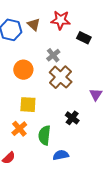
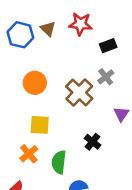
black rectangle: (84, 38) -> (108, 46), turned -48
gray cross: (53, 55) -> (106, 77), moved

